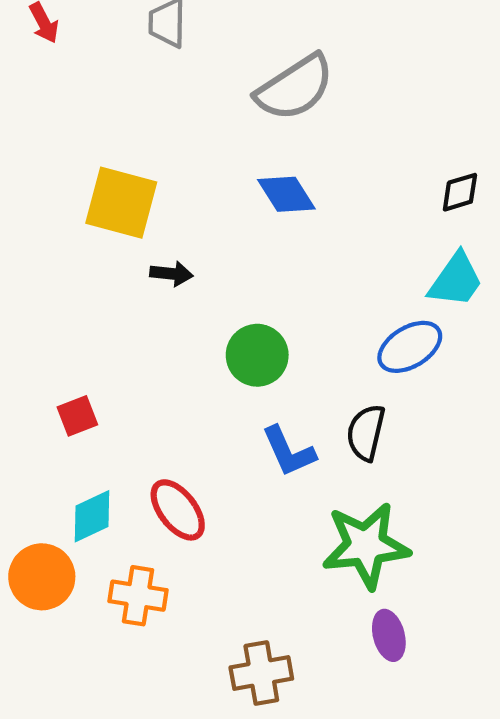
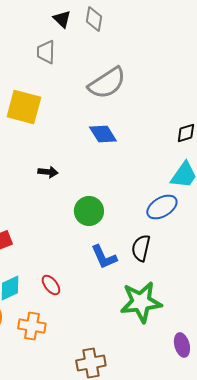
yellow square: (121, 203) -> (24, 107), moved
red ellipse: (178, 510) -> (51, 285), size x0.7
purple ellipse: (389, 635) -> (182, 345), moved

